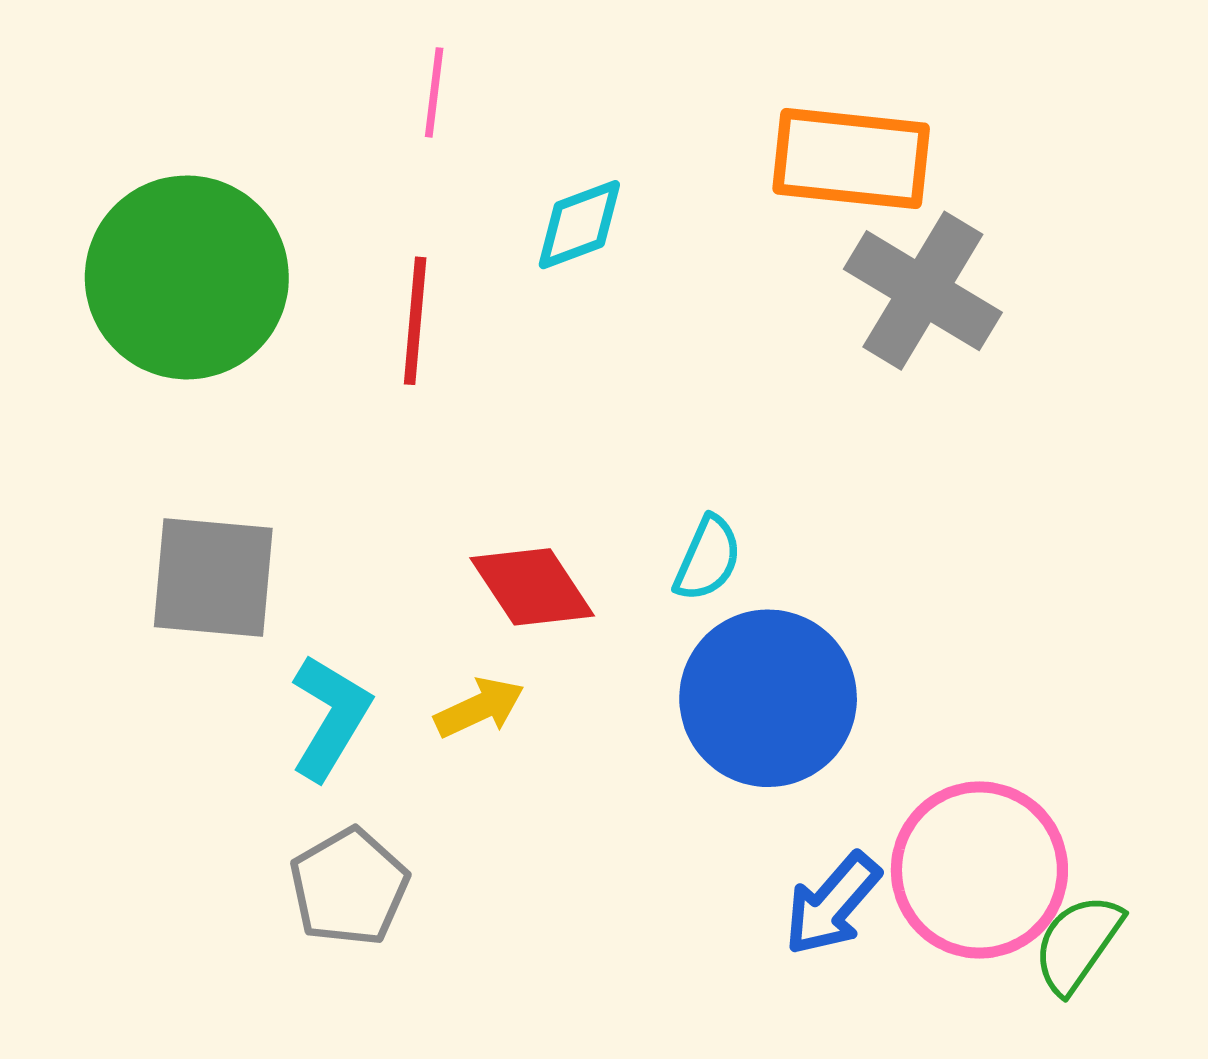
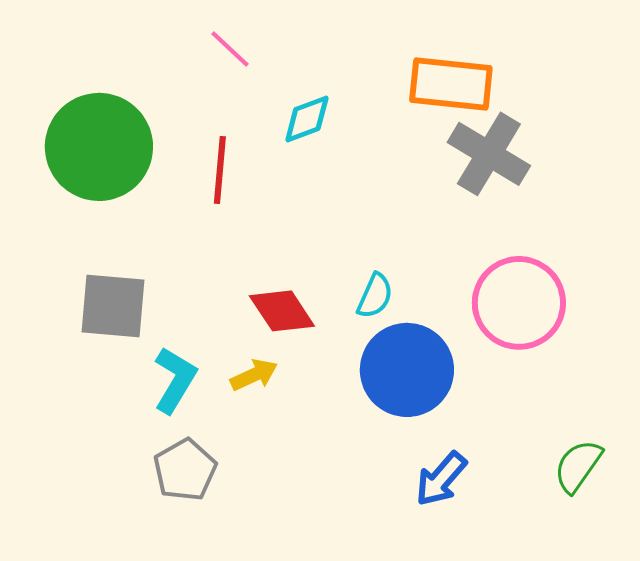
pink line: (434, 92) -> (230, 49), turned -54
pink circle: (979, 870) -> (519, 303), moved
green semicircle: (1078, 944) -> (578, 466), moved

